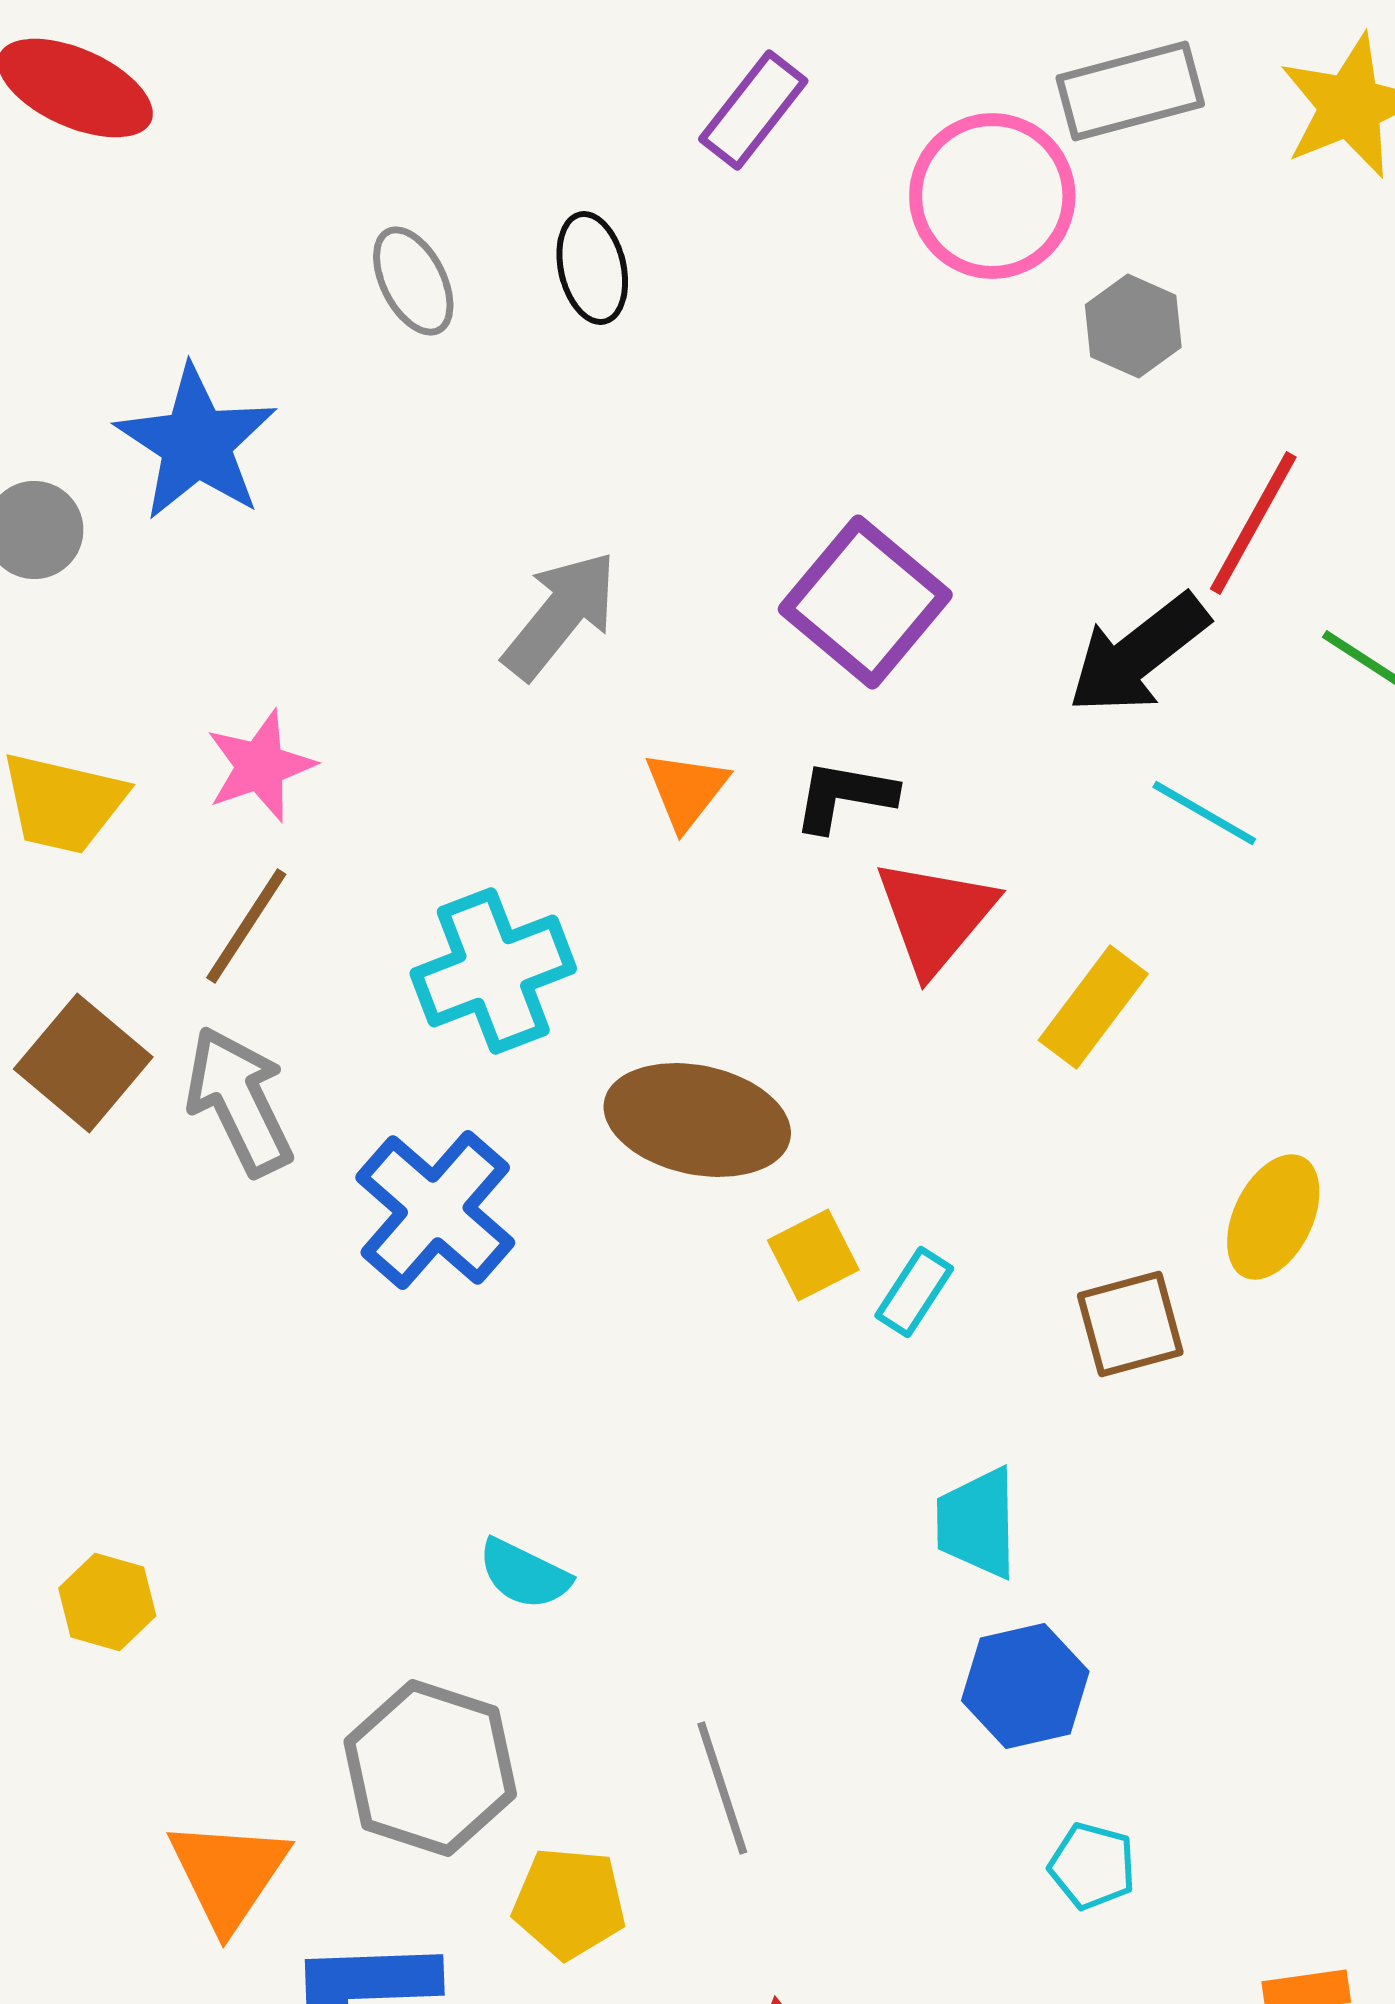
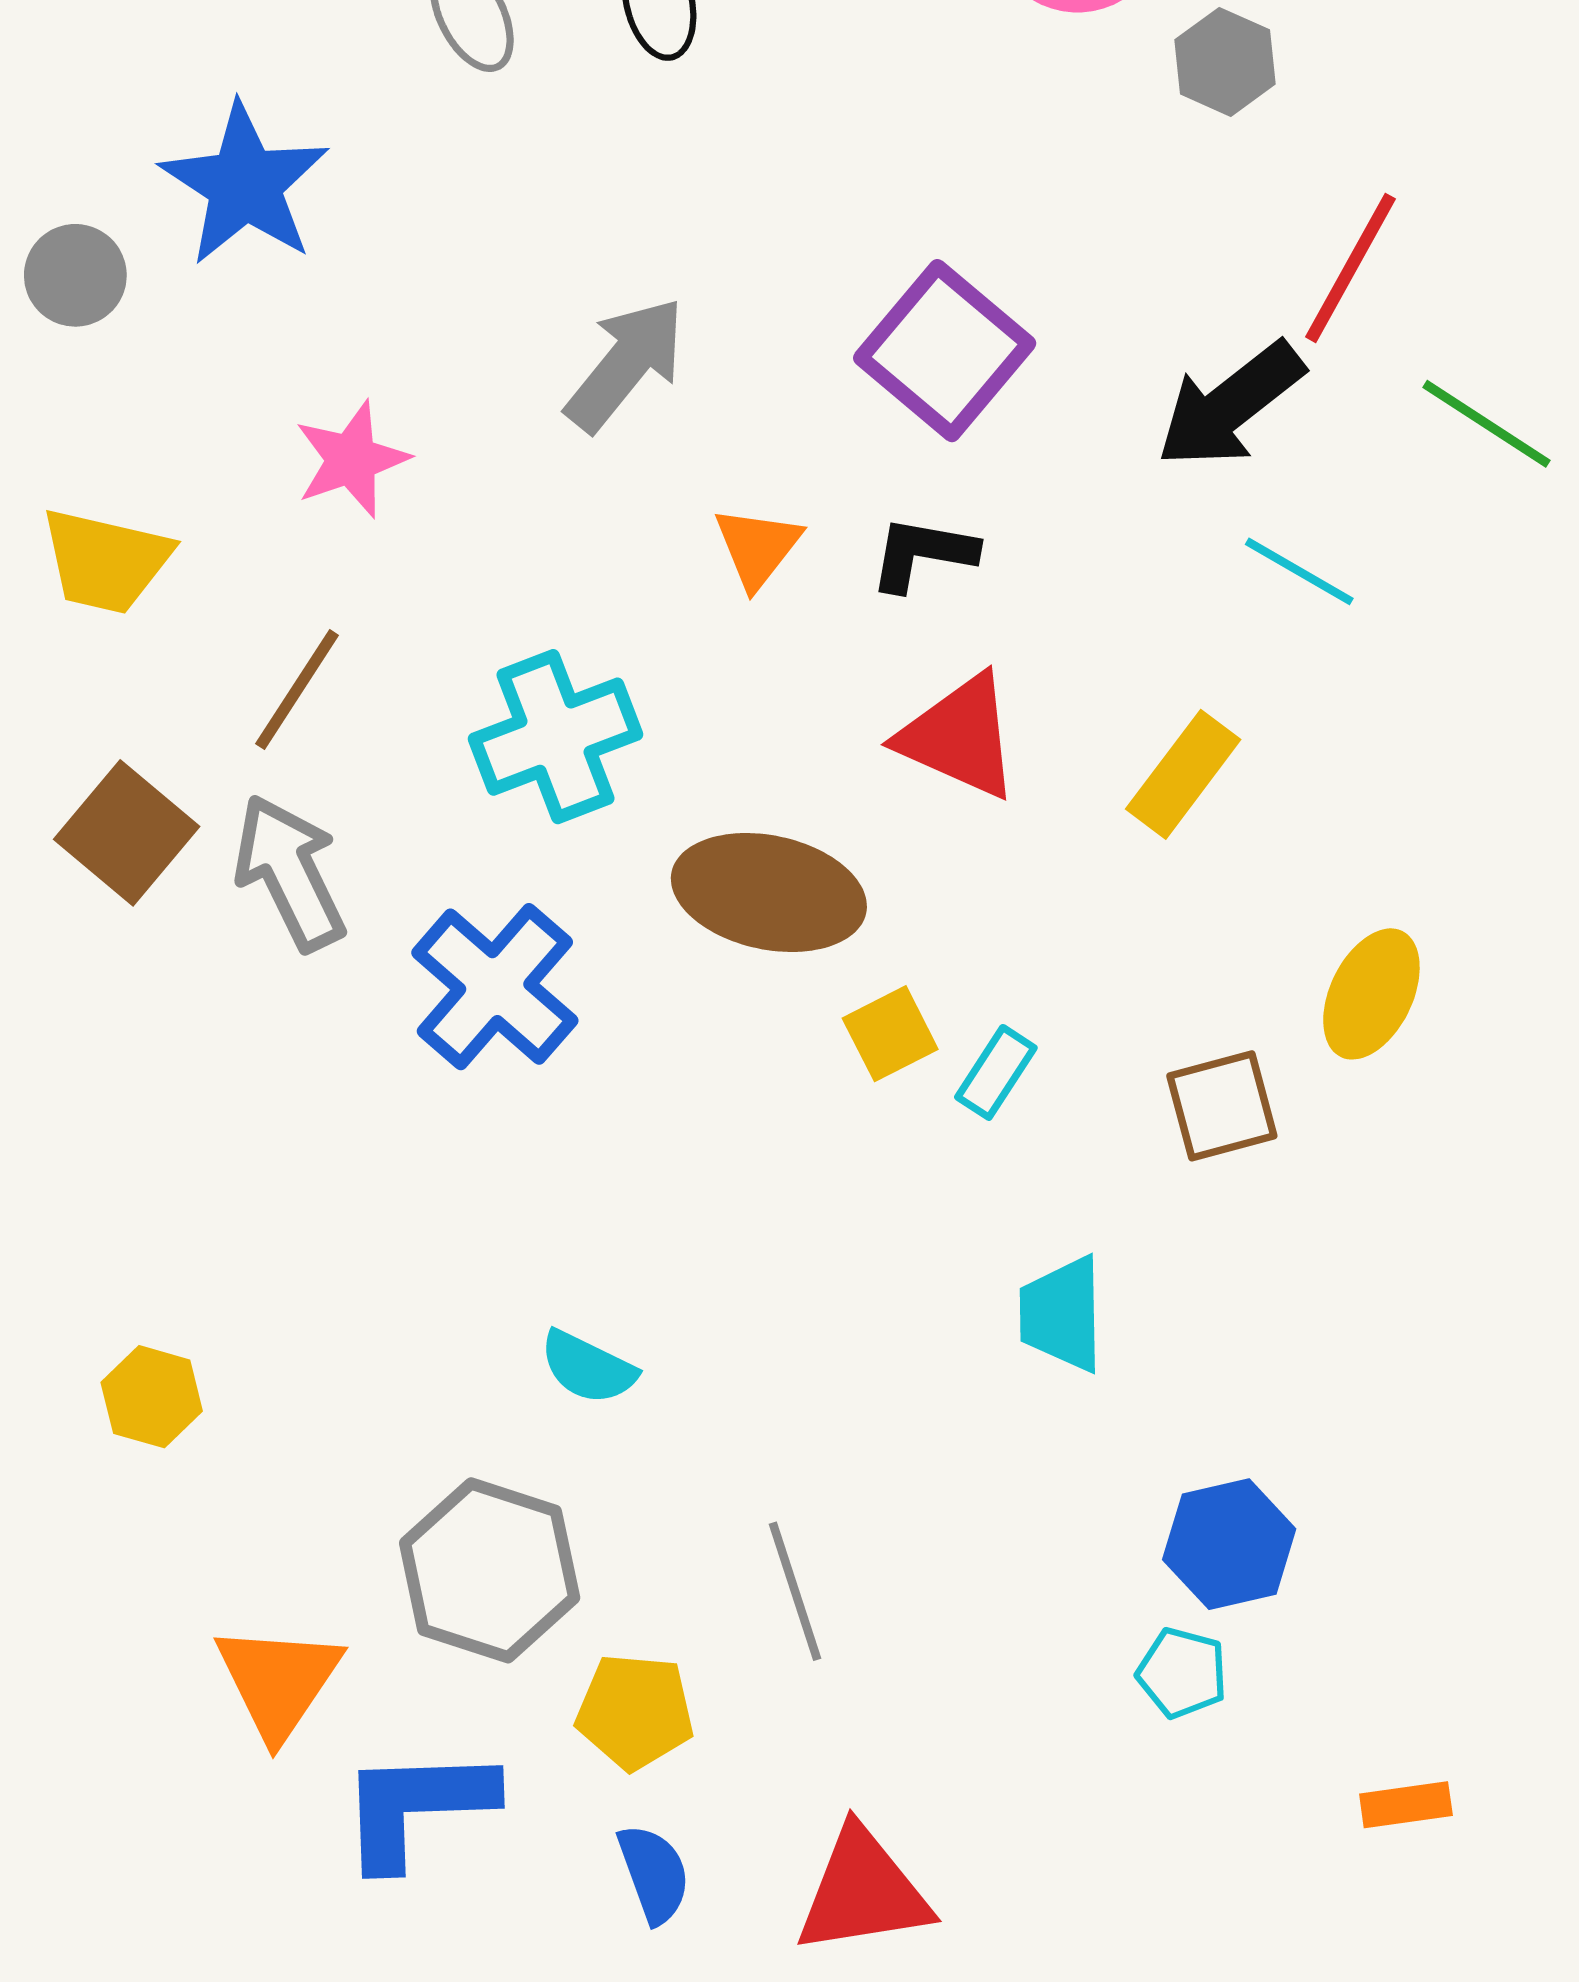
pink star: (260, 766) -> (351, 459), moved
red triangle: (935, 916) -> (959, 737), moved, turned -46
blue hexagon: (1025, 1686) -> (1229, 1544), moved

